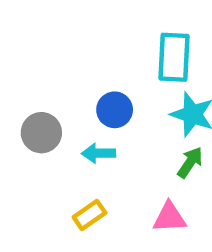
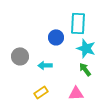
blue circle: (115, 110) -> (56, 37), moved
green arrow: (190, 162) -> (85, 69), turned -72

